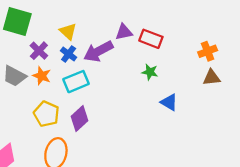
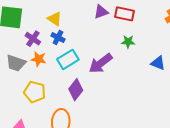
purple arrow: (98, 51) -> (101, 63), moved
blue triangle: (169, 102) -> (158, 63), moved
yellow pentagon: (46, 114) -> (35, 92), moved

